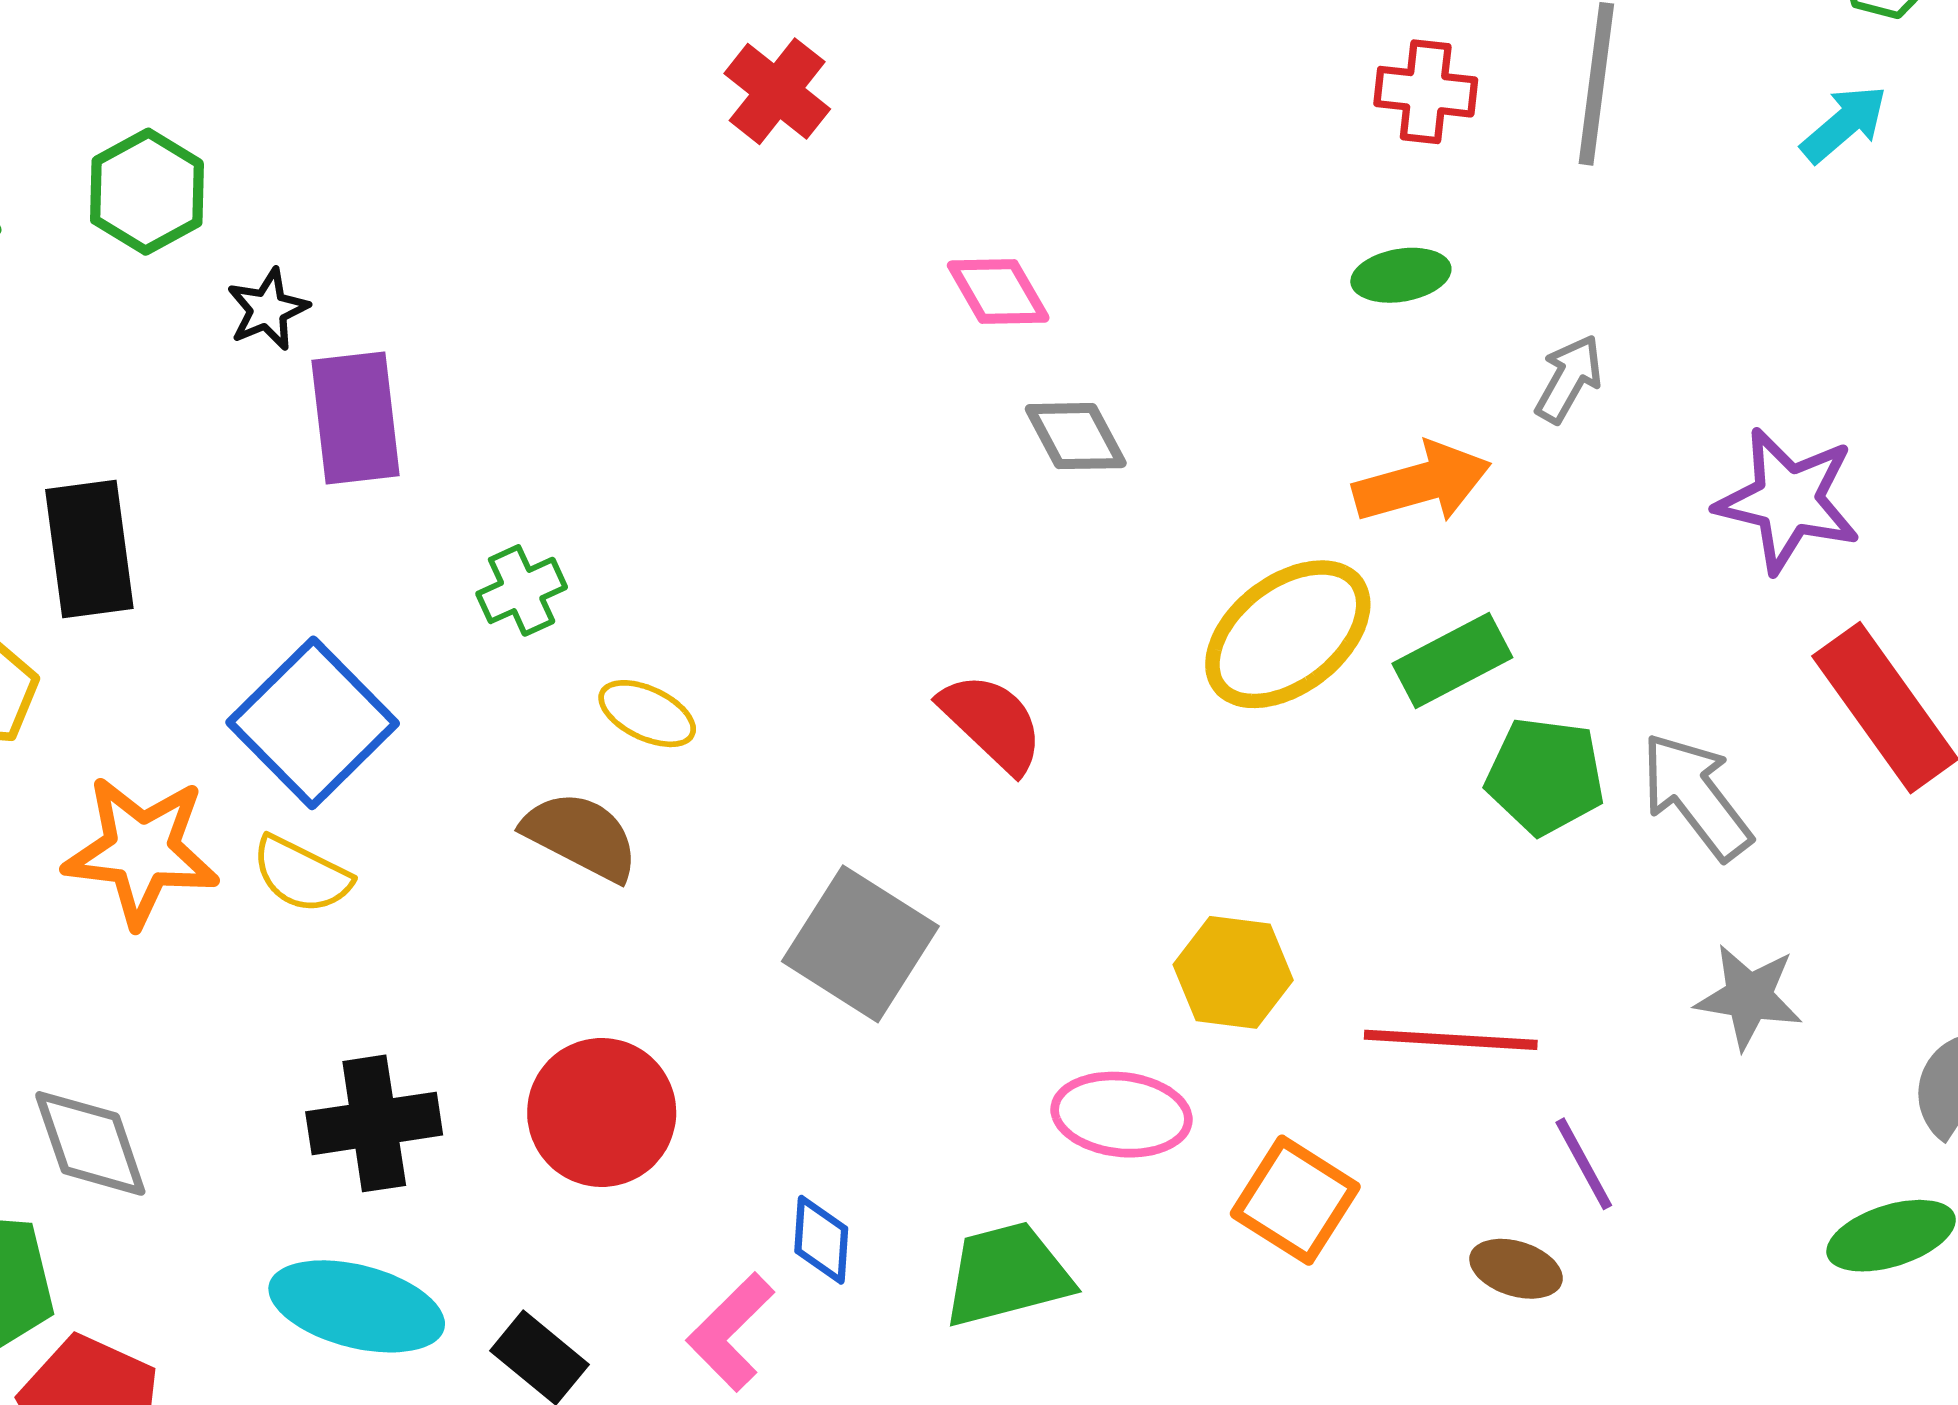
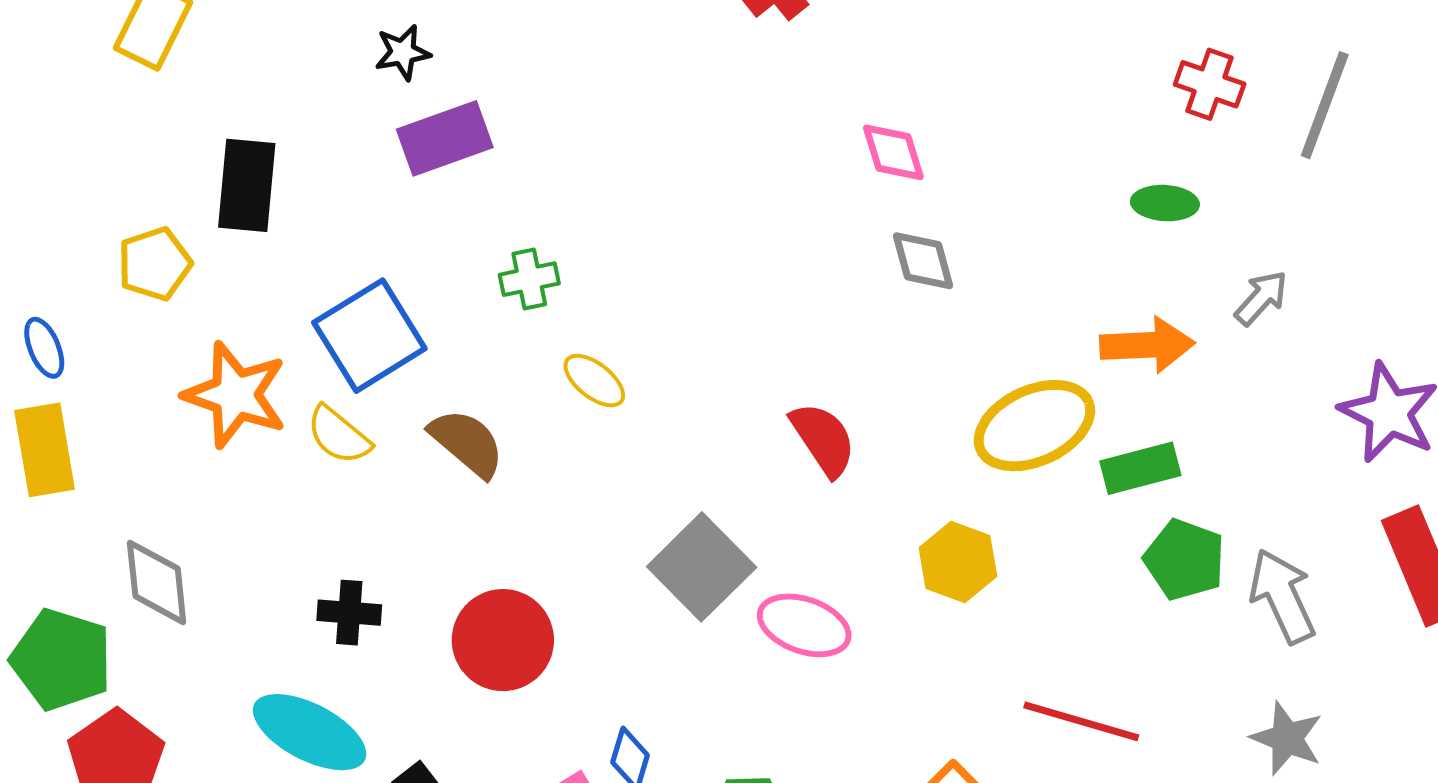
purple rectangle: (355, 418) -> (445, 138), turned 64
brown semicircle: (581, 836) -> (467, 443), moved
yellow hexagon: (1233, 972) -> (958, 562), moved
pink ellipse: (1122, 1115) -> (804, 625), moved
black cross: (374, 1123) -> (349, 613), size x0.7

